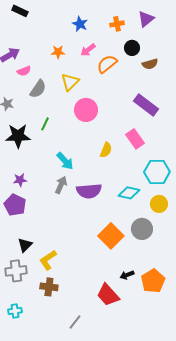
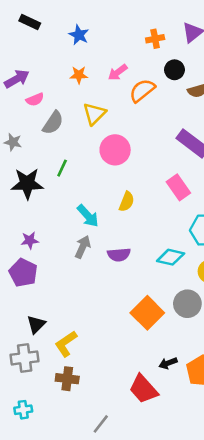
blue star: (80, 24) -> (79, 35), moved
yellow semicircle: (106, 150) -> (127, 202), moved
purple semicircle: (89, 191) -> (119, 255), size x0.7

